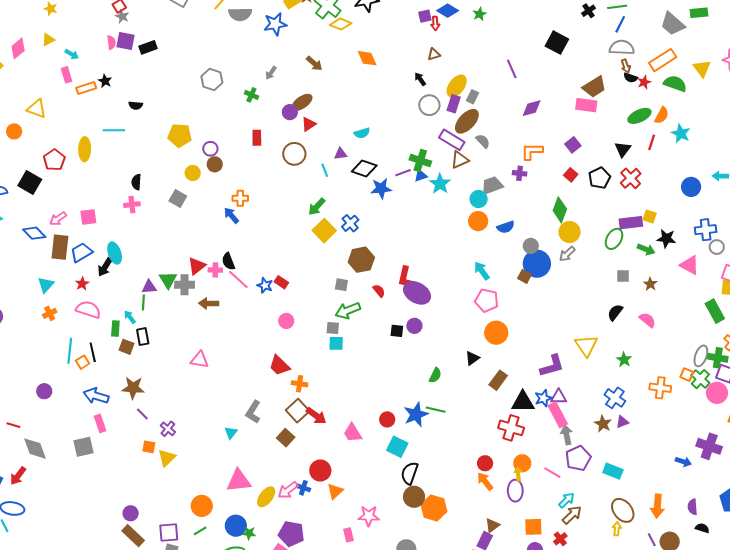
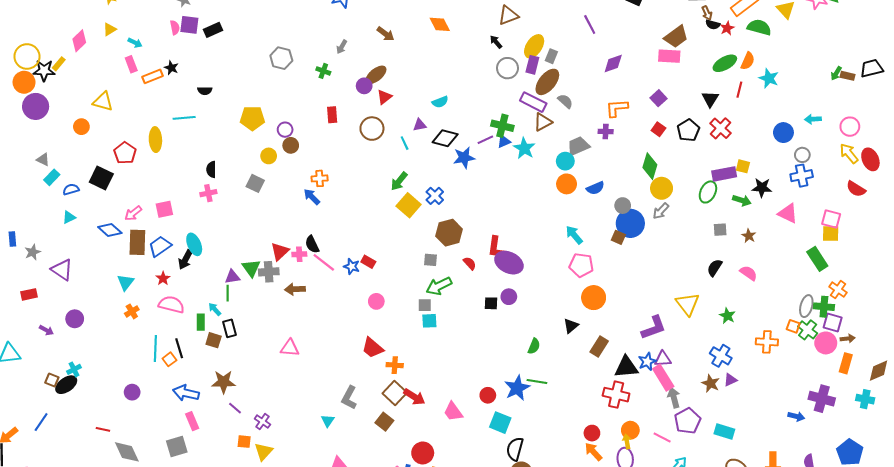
brown triangle: (434, 54) -> (508, 15), size x1.5
gray circle: (717, 247) -> (802, 155), moved

